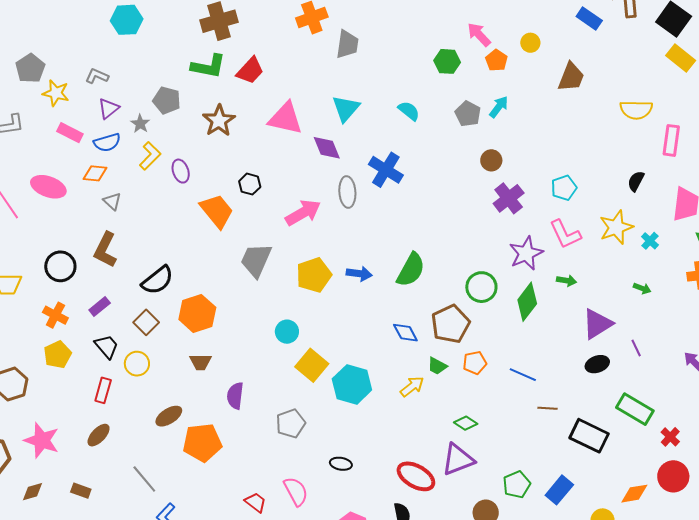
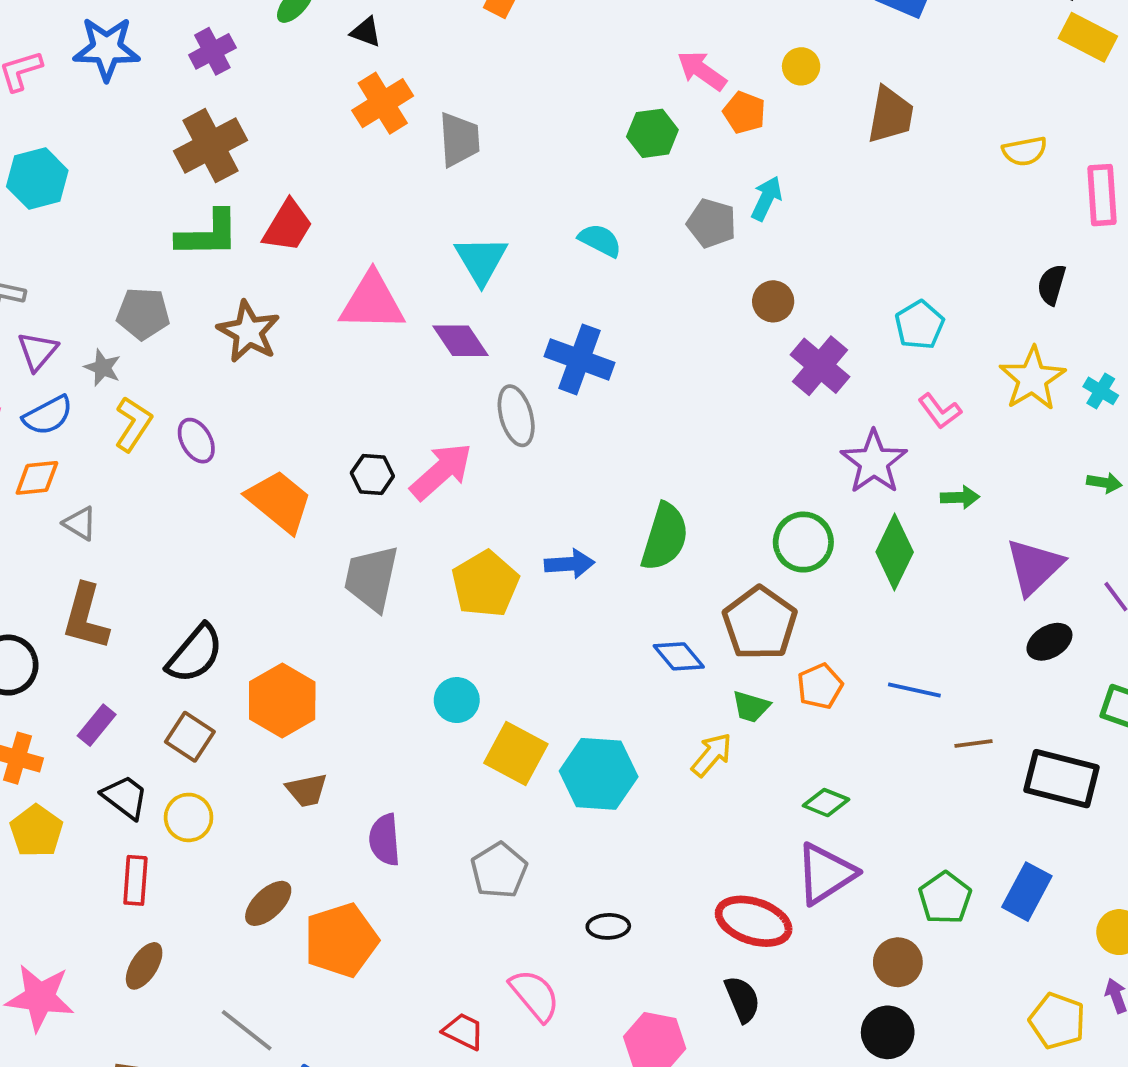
yellow semicircle: (636, 110) -> (1025, 151), size x0.7
black hexagon: (250, 184) -> (372, 474), moved
pink L-shape: (565, 234) -> (940, 411), size x0.7

